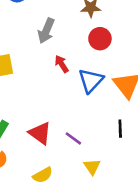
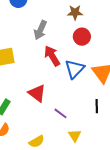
red arrow: (62, 64) -> (52, 56), size x1.5
red triangle: (40, 133) -> (37, 93), moved

